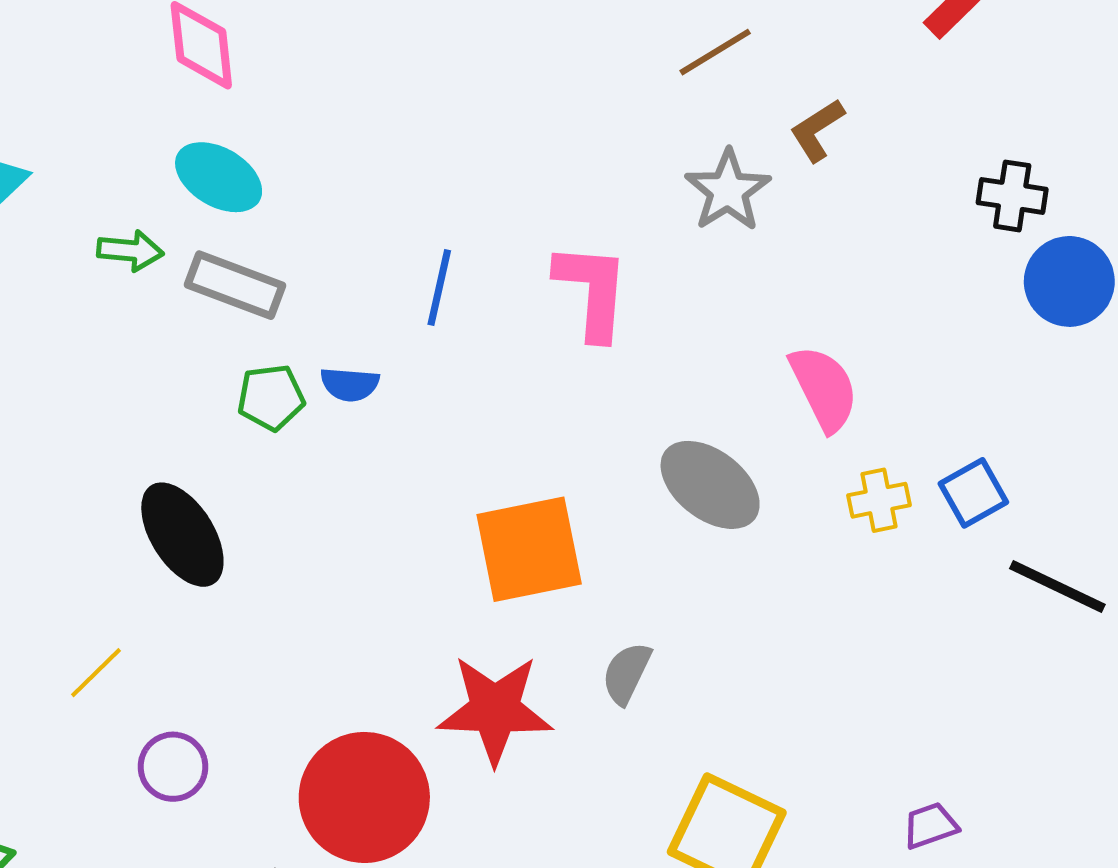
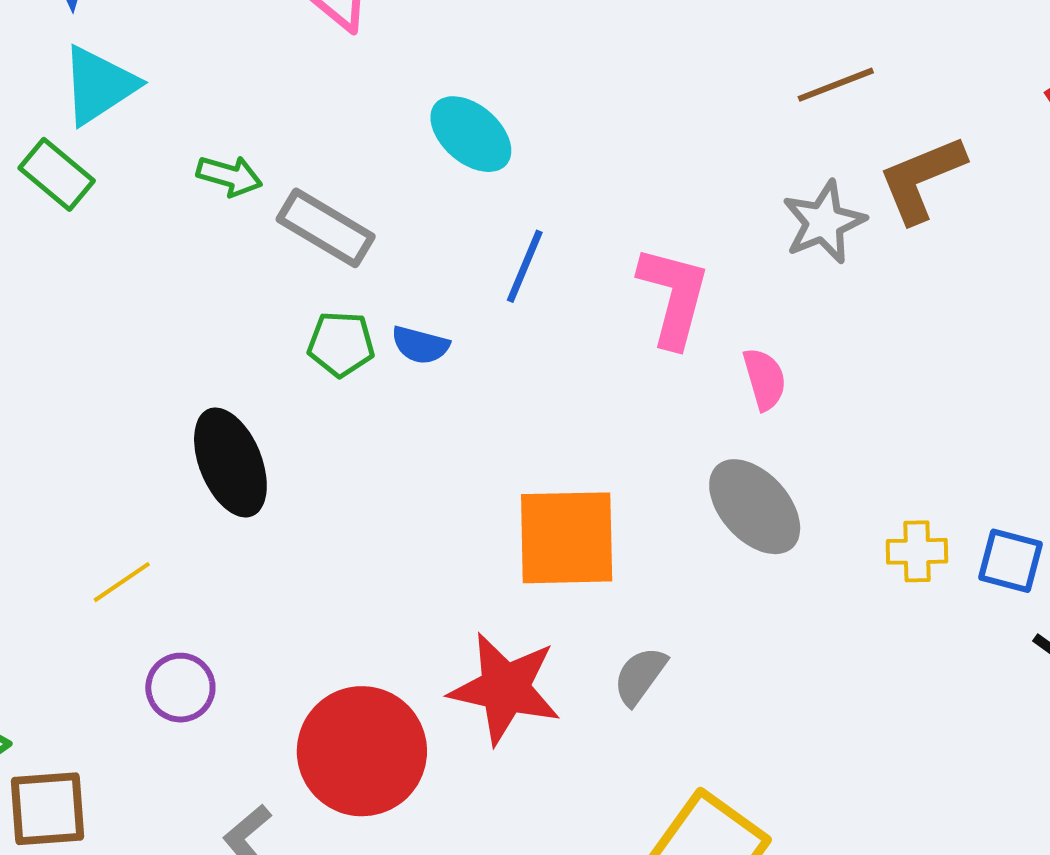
brown L-shape: (817, 130) -> (922, 179), size x1.5
cyan ellipse: (219, 177) -> (471, 134), moved
pink semicircle: (824, 388) -> (765, 379), moved, size x0.7
blue square: (973, 493) -> (1011, 561), turned 34

